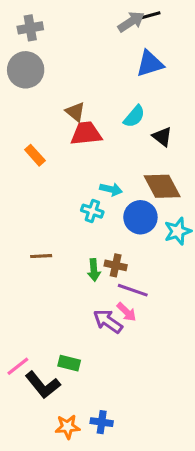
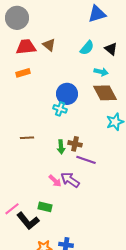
red trapezoid: (86, 133) -> (26, 47), moved
black triangle: (162, 137) -> (111, 49), moved
orange rectangle: (35, 155) -> (23, 73), turned -64
cyan arrow: (111, 189) -> (101, 72), moved
blue circle: (140, 217) -> (67, 94), moved
pink arrow: (126, 312) -> (55, 181), moved

